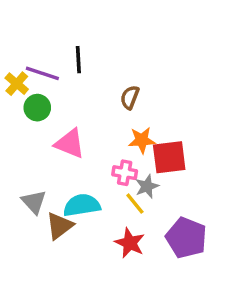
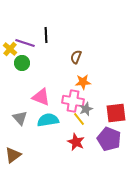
pink triangle: (70, 144) -> (41, 97), moved
red square: (169, 157) -> (116, 113), moved
pink cross: (125, 173) -> (73, 101), size x1.5
brown triangle: (60, 226) -> (13, 155), moved

